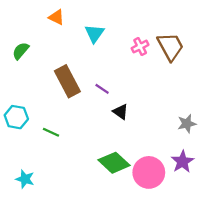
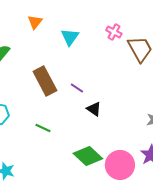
orange triangle: (56, 17) -> (35, 22), turned 42
pink cross: (140, 47) -> (114, 32), moved, turned -35
green line: (51, 132) -> (43, 128), moved

